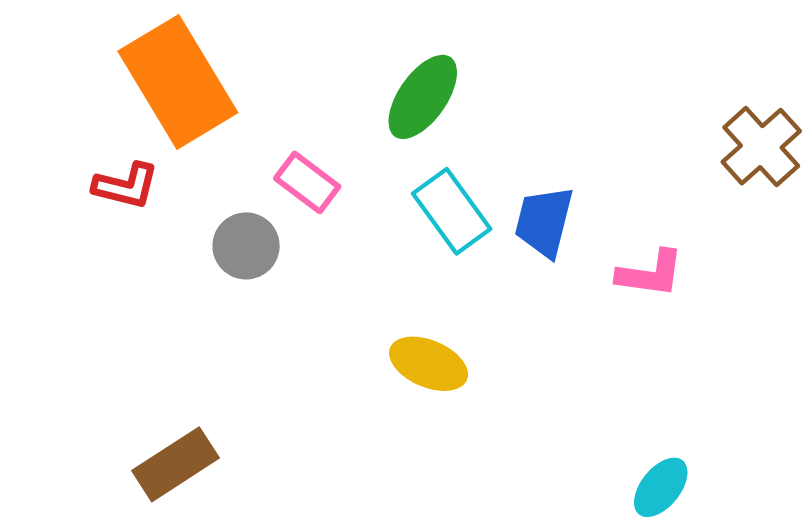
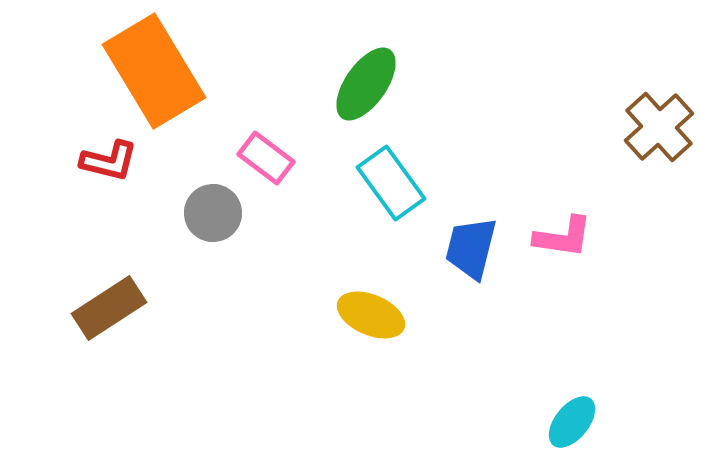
blue trapezoid: (544, 222) -> (471, 248), moved
brown rectangle: (176, 464) -> (109, 308), moved

